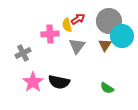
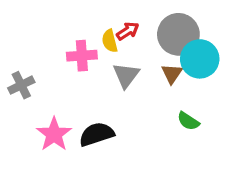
gray cross: (23, 53) -> (21, 85), moved
black semicircle: (59, 82) -> (97, 134), turned 150
green semicircle: (107, 88) -> (188, 121), moved

